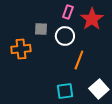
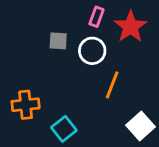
orange cross: (21, 49) -> (26, 105), moved
cyan square: (65, 91) -> (64, 129), moved, turned -30

